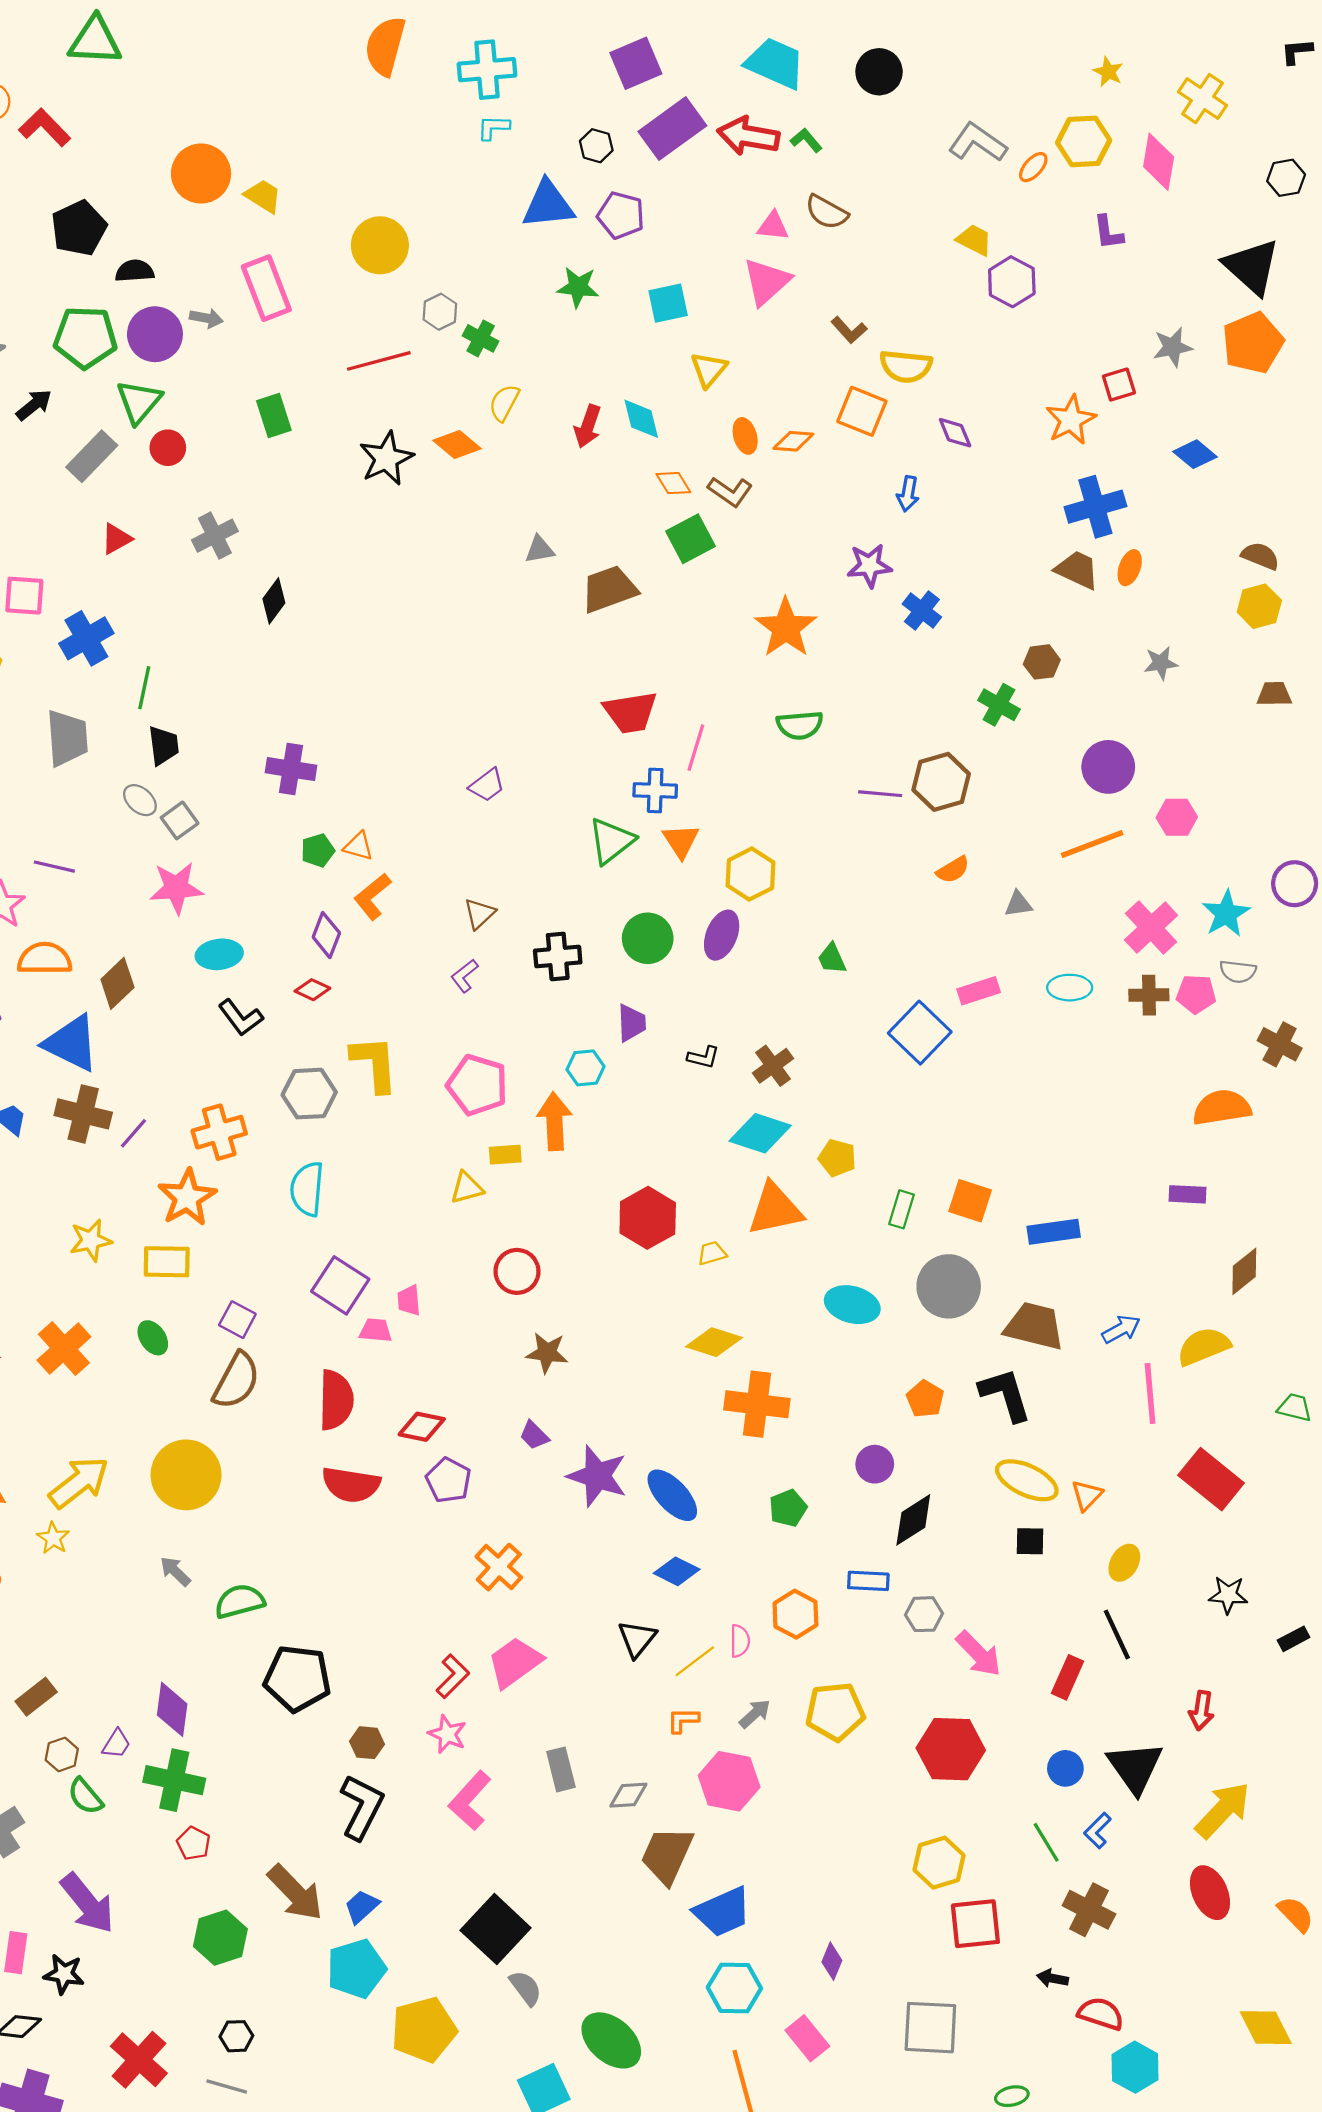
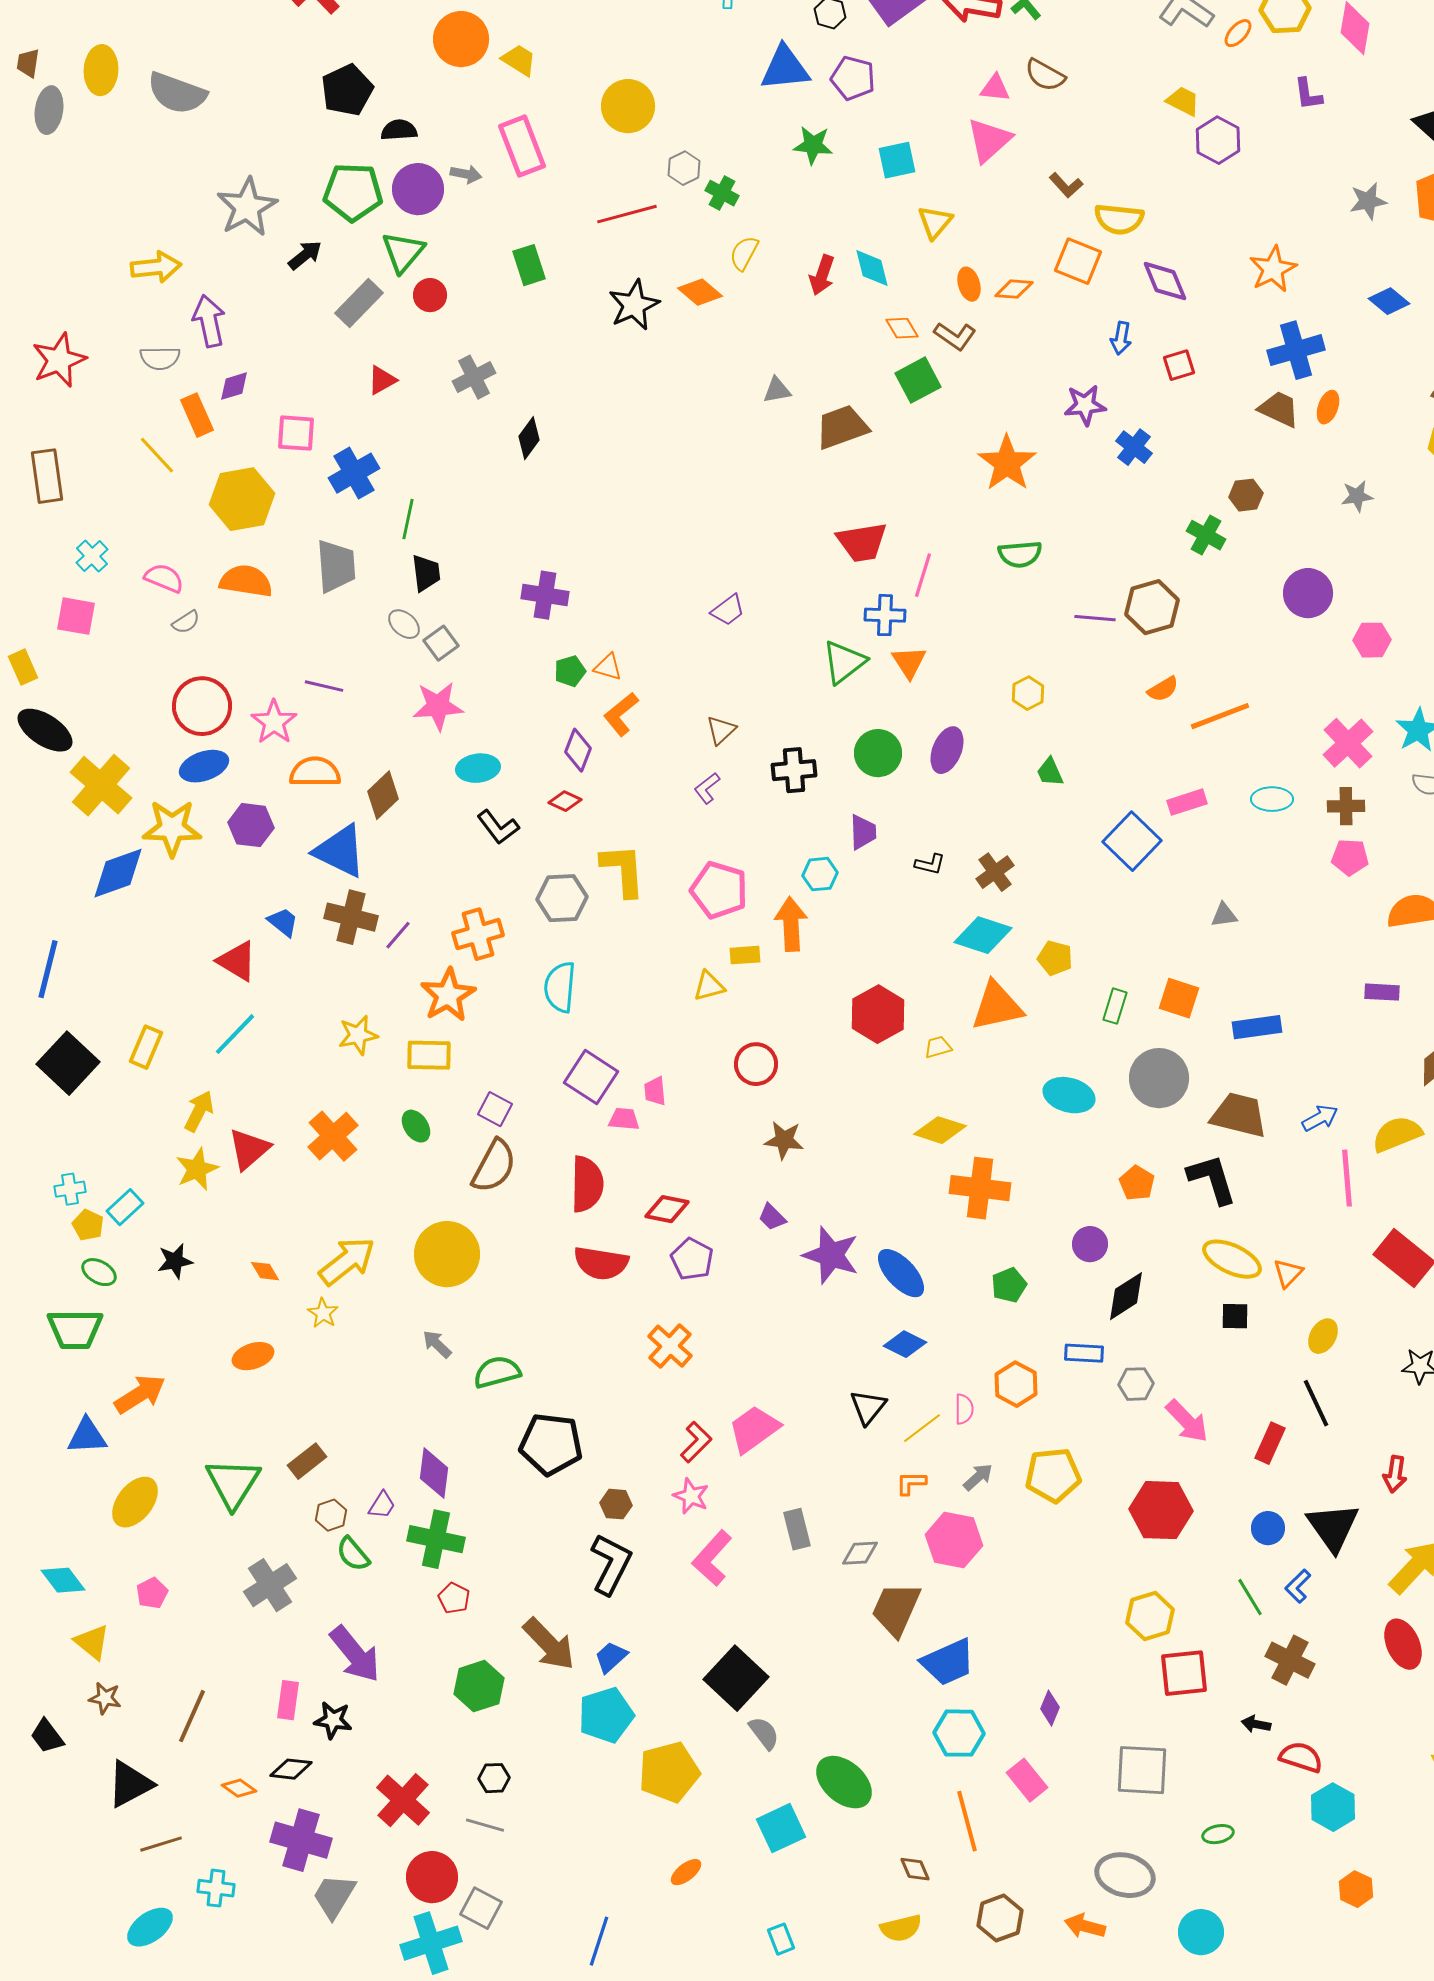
red square: (1119, 385) -> (1179, 365), moved
purple diamond: (955, 433) -> (1165, 281), size x1.4
orange line: (1092, 844) -> (1220, 716), moved
yellow hexagon: (750, 874) -> (1028, 693), moved, size x0.7
gray triangle: (1018, 904) -> (1224, 915), moved
pink pentagon: (1196, 994) -> (1350, 857), moved
orange cross: (499, 1567) -> (670, 1346), moved

